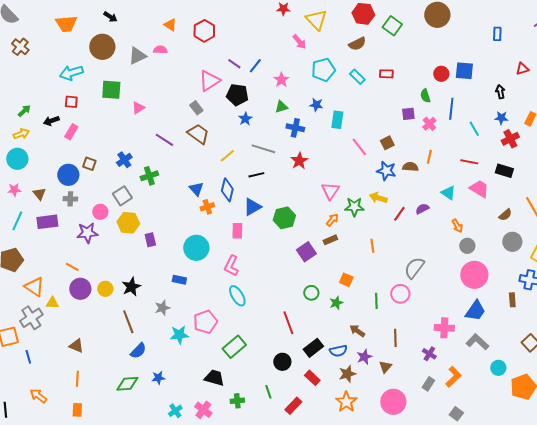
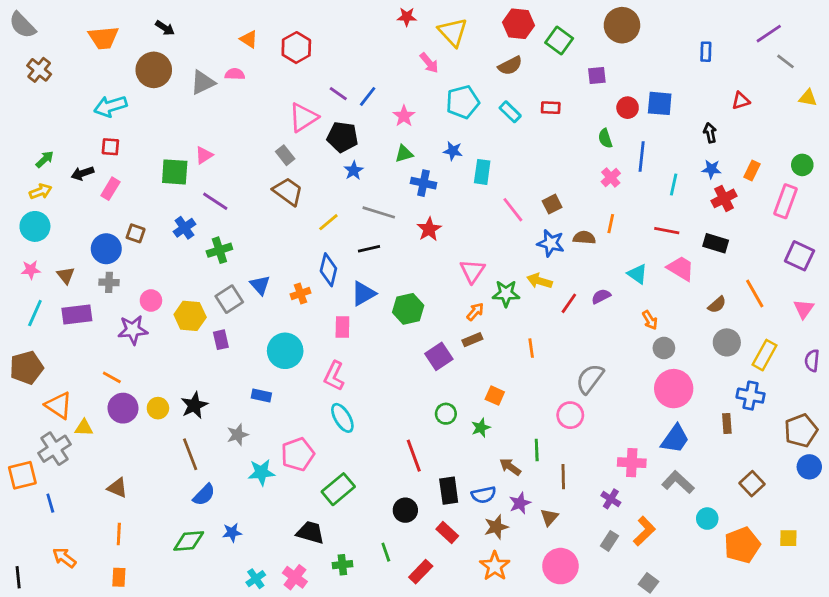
green square: (111, 90) -> (175, 172), moved
purple square: (408, 114) -> (597, 75), moved
cyan line: (474, 129) -> (674, 184), turned 42
purple line: (164, 140) -> (215, 201), moved
blue triangle: (196, 189) -> (260, 285), moved
gray square: (122, 196) -> (229, 299), moved
green line: (376, 301) -> (537, 450), moved
black rectangle: (313, 348) -> (449, 491), turned -60

